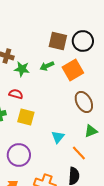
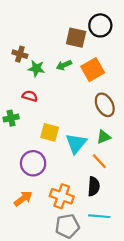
black circle: (83, 41) -> (100, 25), moved
yellow square: (26, 117) -> (50, 132), moved
green triangle: (91, 131) -> (104, 137), moved
cyan triangle: (58, 137) -> (76, 143), size x1.5

